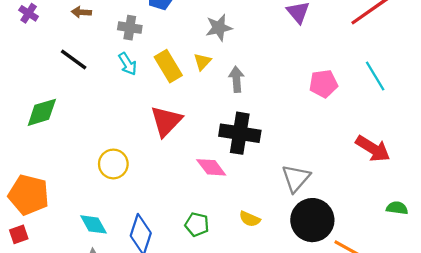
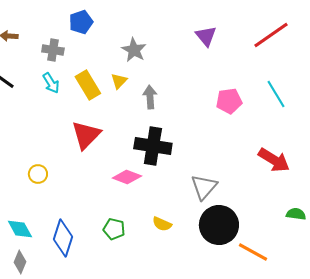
gray star: (219, 28) -> (134, 50), turned -30
yellow circle: (113, 164) -> (38, 174), size x0.7
pink diamond: (211, 167) -> (127, 177), turned -32

